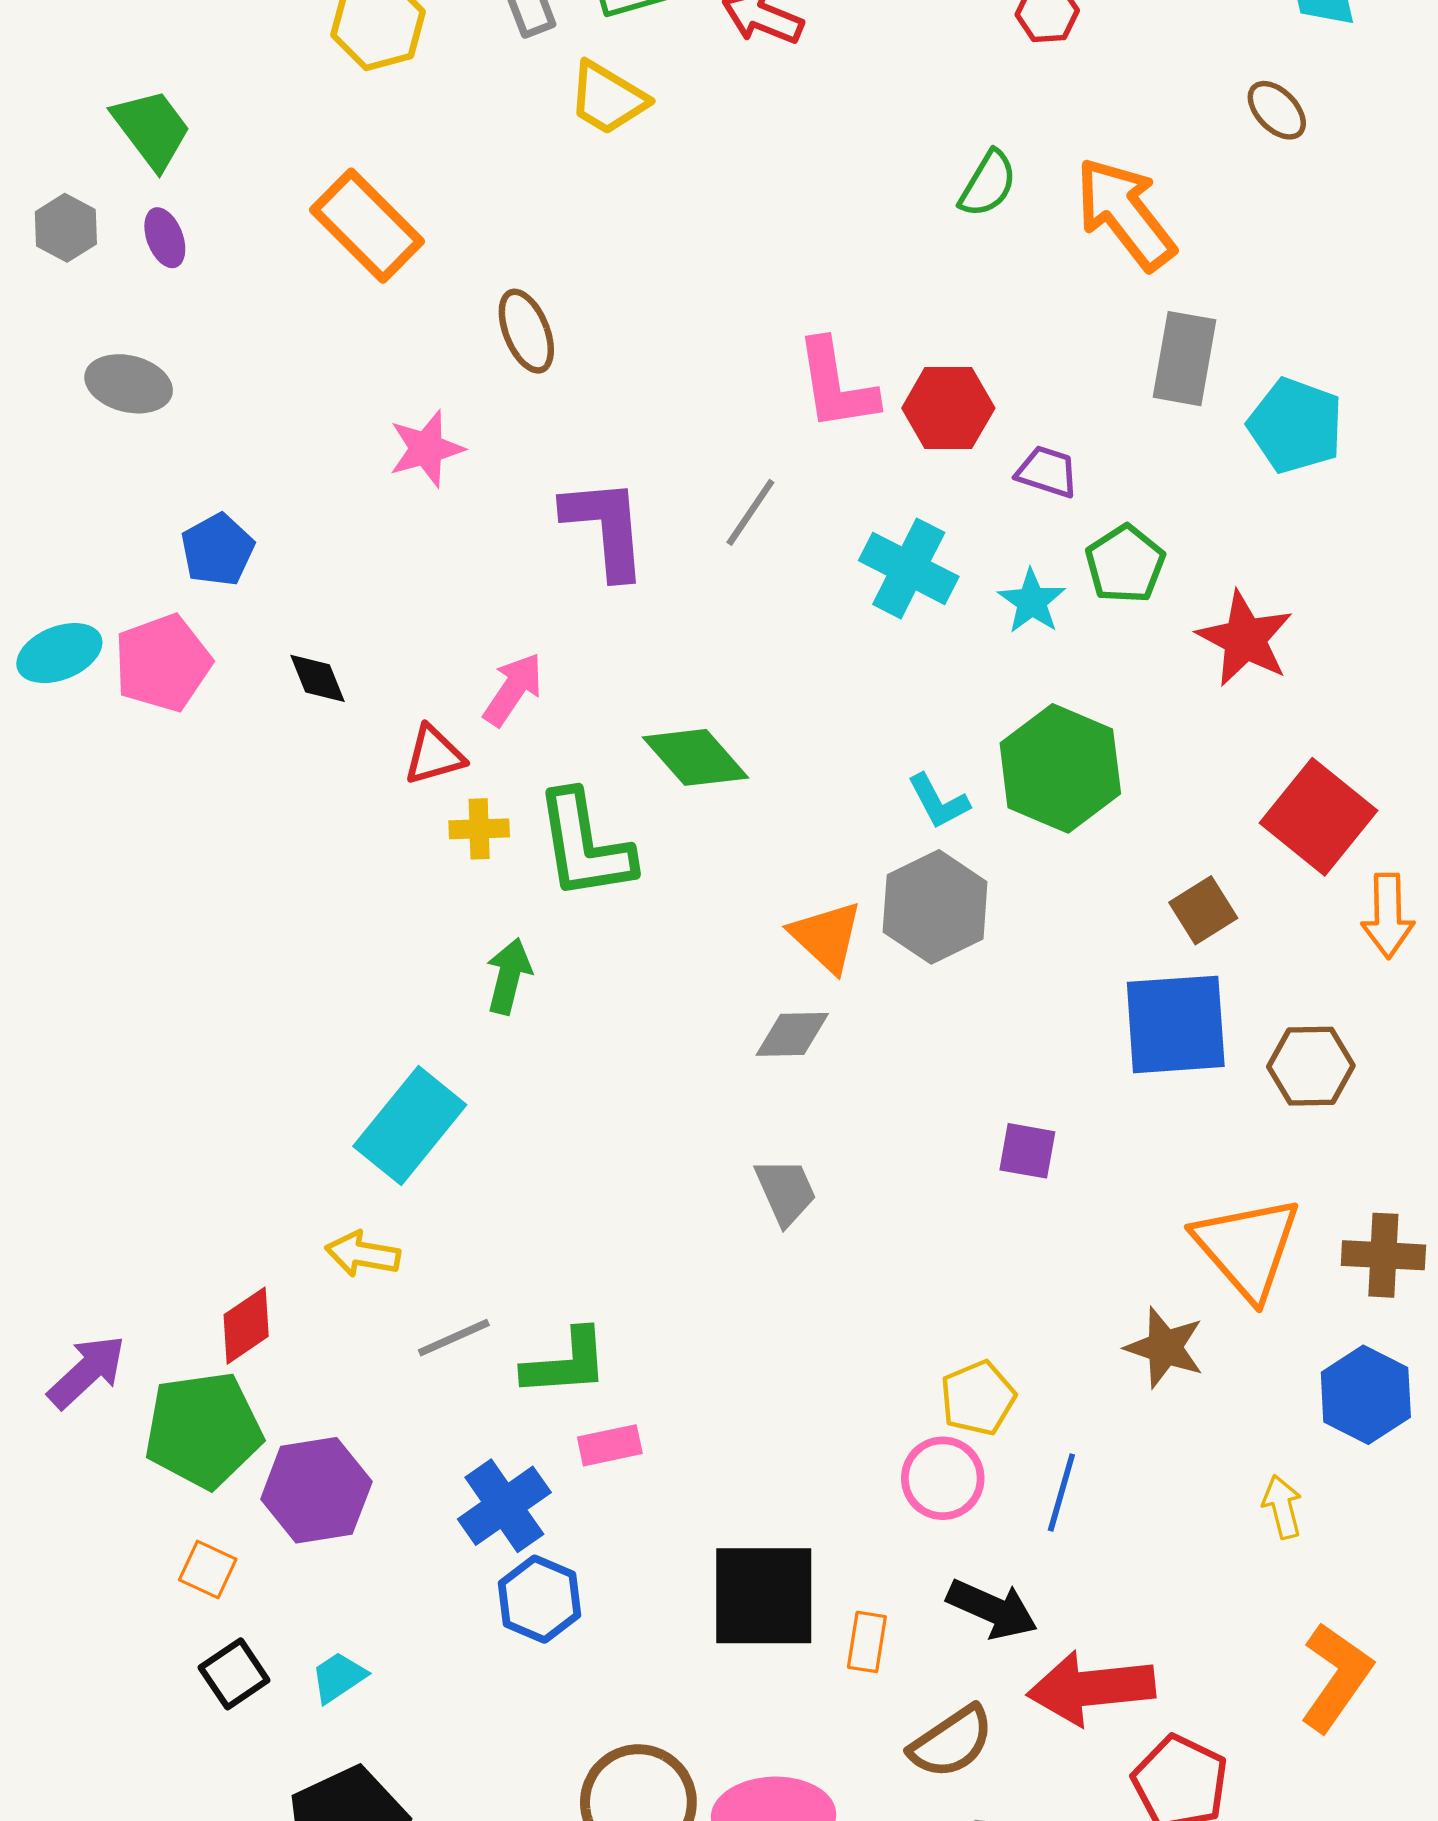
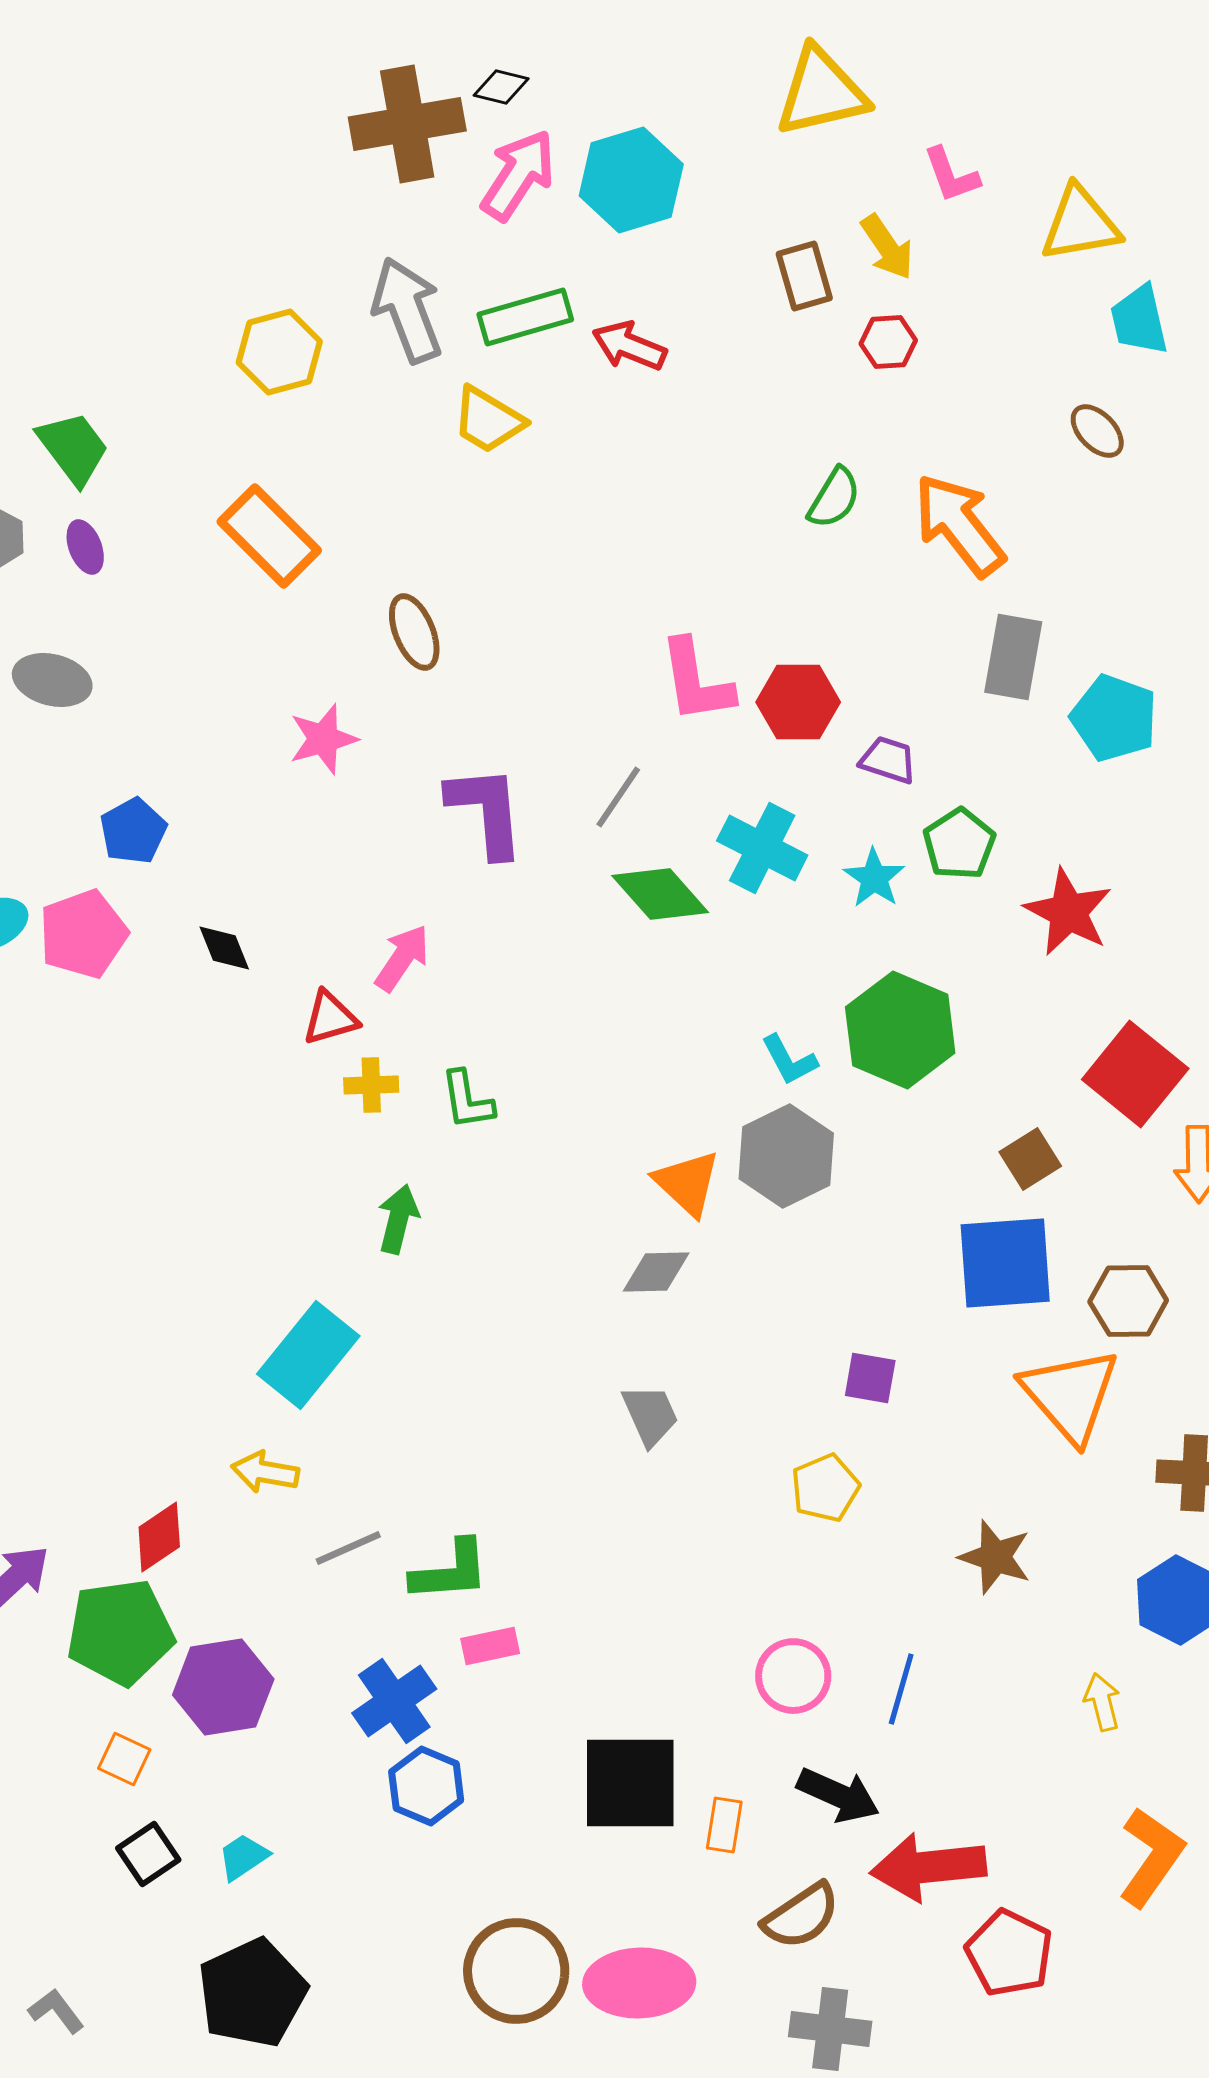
green diamond: (696, 757) -> (660, 894), moved
green L-shape: (585, 845) -> (467, 1100), size x0.6
orange triangle: (1247, 1248) -> (1070, 1395), moved
yellow pentagon: (978, 1398) -> (825, 1488), moved

